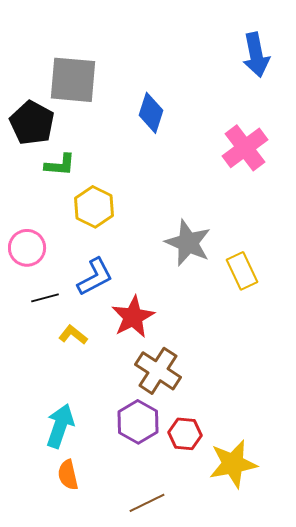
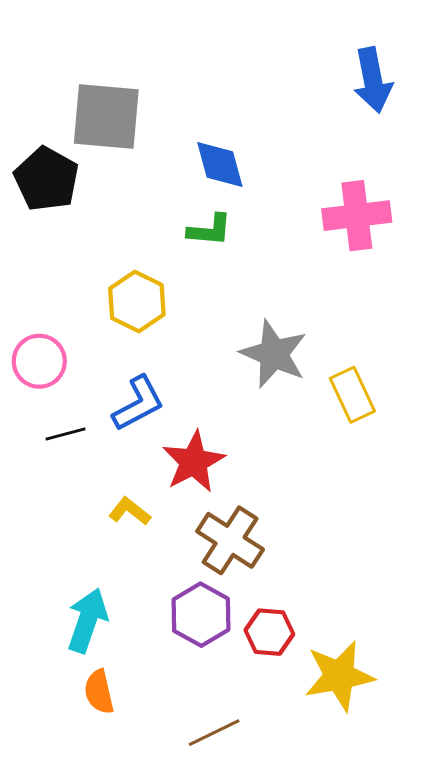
blue diamond: (151, 113) -> (220, 165), turned -33
pink cross: (245, 148) -> (357, 216), turned 30
green L-shape: (60, 165) -> (210, 230), moved
yellow L-shape: (73, 335) -> (130, 511), moved

